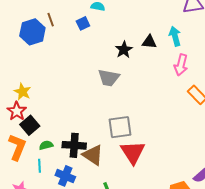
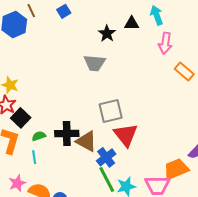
blue cross: (65, 176) -> (106, 157), moved, turned 36

